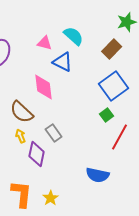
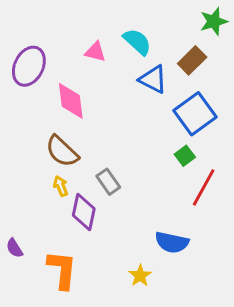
blue triangle: (63, 62) -> (153, 79), moved
pink diamond: (44, 87) -> (71, 101), moved
yellow star: (51, 198) -> (140, 276), moved

